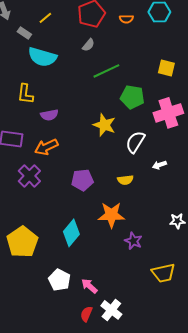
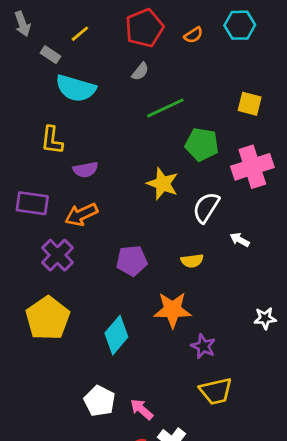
orange semicircle: (126, 19) -> (193, 35), turned -32
white arrow: (159, 165) -> (240, 240), turned 48
yellow pentagon: (22, 242) -> (48, 318), moved
yellow trapezoid: (163, 273) -> (216, 391), moved

